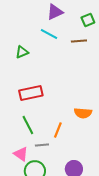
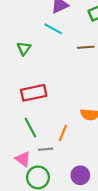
brown line: (79, 41) -> (86, 47), moved
green triangle: (22, 52) -> (24, 48), turned -32

